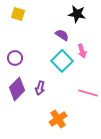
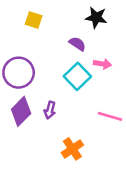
yellow square: (18, 14) -> (34, 20), moved
pink arrow: (82, 51) -> (102, 64), turned -64
purple circle: (15, 58) -> (19, 73), size x1.6

